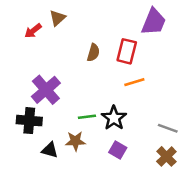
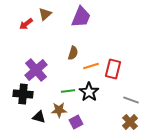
purple trapezoid: (154, 22) -> (81, 17), moved
red rectangle: (127, 51) -> (113, 69), moved
brown semicircle: (93, 53) -> (73, 53), moved
orange line: (134, 82) -> (91, 66), moved
purple square: (118, 150) -> (76, 122), moved, turned 32

